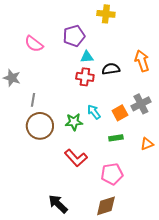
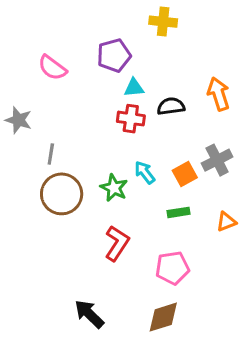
green star: (74, 122) -> (114, 188), turned 30
red L-shape: (76, 158) -> (117, 243), turned -105

